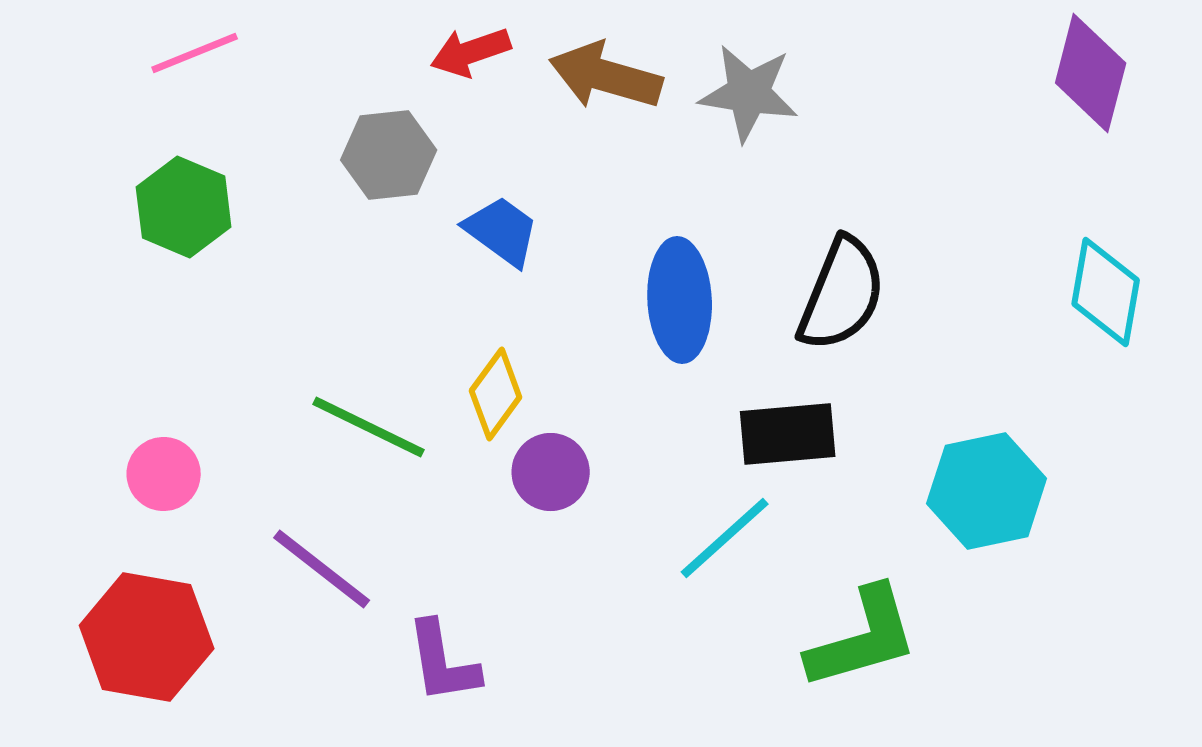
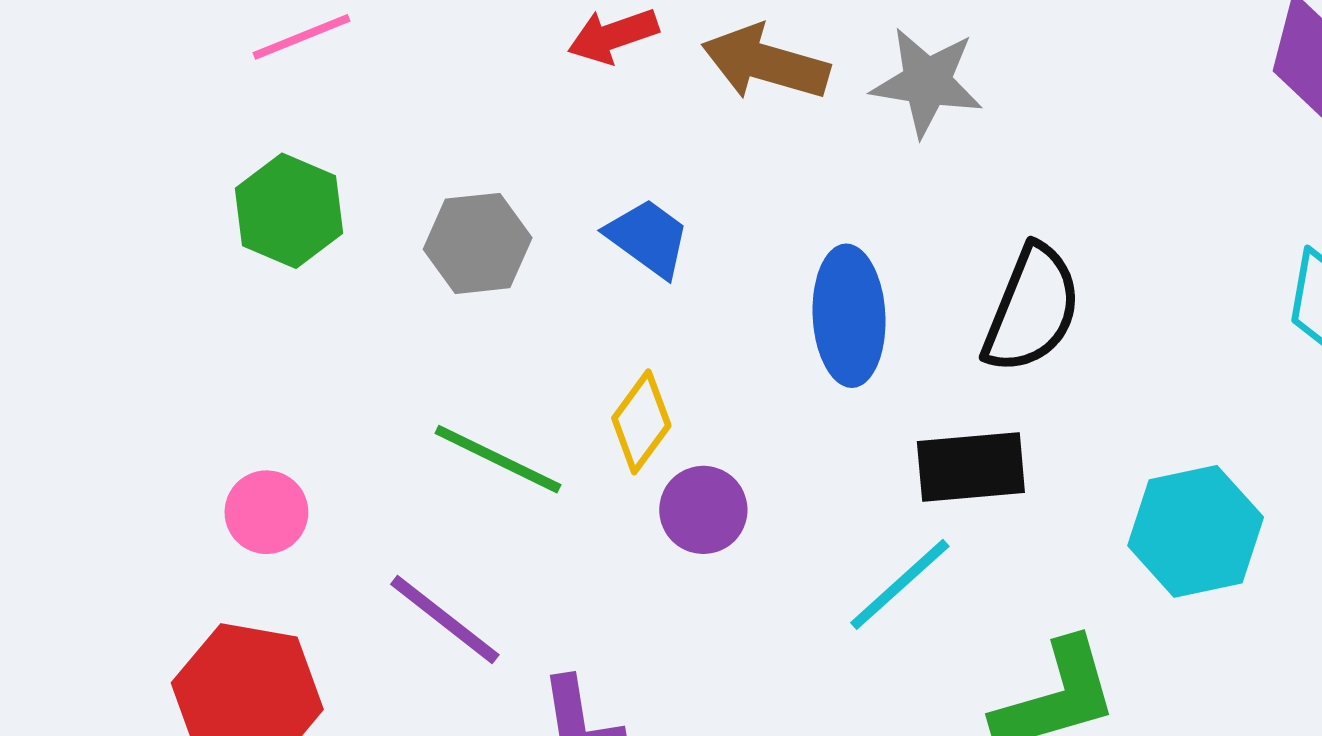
gray hexagon: (389, 155) -> (478, 243), moved

